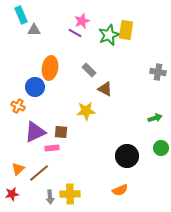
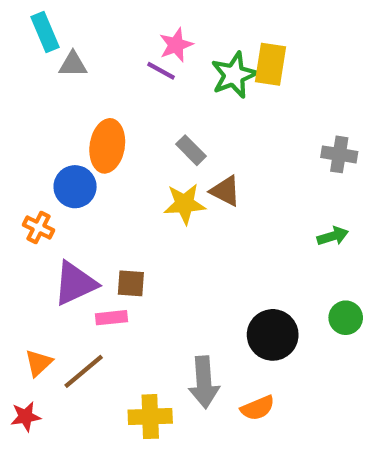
yellow star: (86, 111) -> (185, 204), moved
green arrow: (155, 118) -> (333, 236), moved
gray arrow: (50, 197) -> (204, 382), moved, size x1.6

